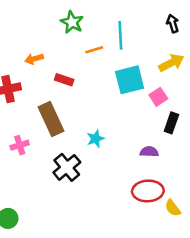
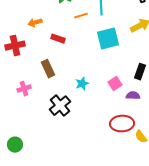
pink square: (158, 97) -> (115, 84), moved
brown rectangle: (51, 119) -> (48, 69), size x0.7
purple semicircle: (149, 152) -> (133, 96), moved

